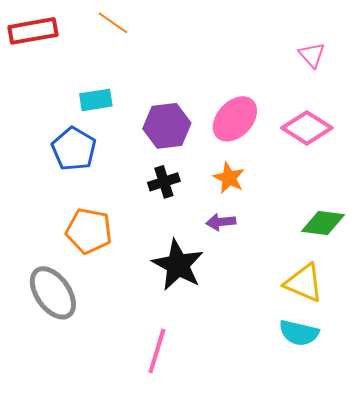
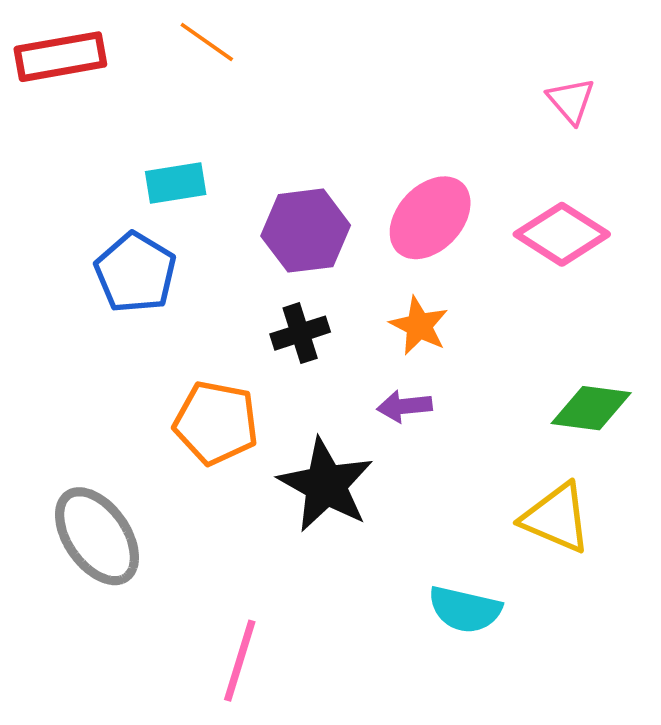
orange pentagon: (89, 231) -> (216, 423), moved
cyan semicircle: (299, 333) -> (465, 609), moved
pink line: (157, 351) -> (240, 661), moved

